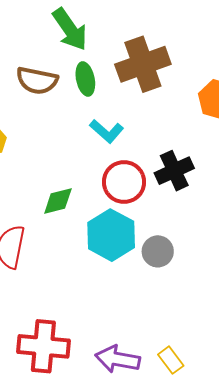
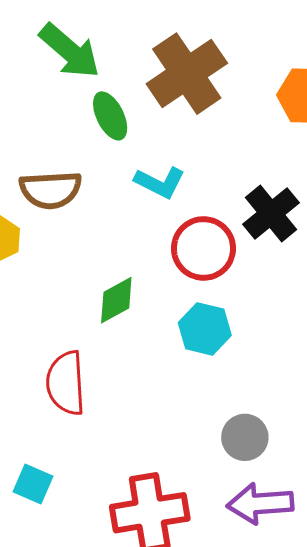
brown semicircle: (37, 81) -> (51, 190), moved
cyan hexagon: (111, 235) -> (205, 329), size x0.7
gray circle: (158, 251) -> (245, 437), moved

